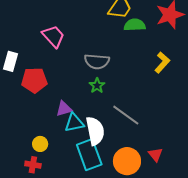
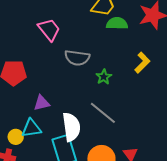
pink trapezoid: (53, 36) -> (49, 30), moved
green star: (97, 86) -> (104, 77), moved
cyan triangle: (74, 123) -> (31, 128), moved

